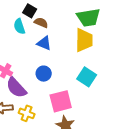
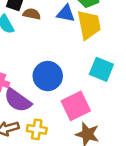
blue triangle: (44, 43) -> (66, 13), moved
blue circle: (44, 74) -> (48, 76), size x1.5

